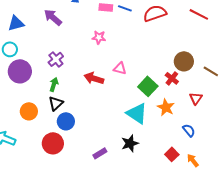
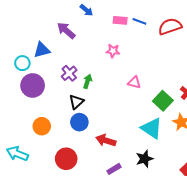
blue triangle: (16, 23) -> (42, 50), moved
red arrow: (94, 78) -> (106, 140), moved
green arrow: (54, 84) -> (88, 81), moved
black triangle: (56, 103) -> (76, 102), moved
blue circle: (66, 121) -> (79, 122), moved

